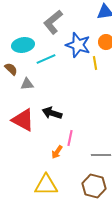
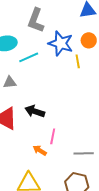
gray L-shape: (53, 22) -> (36, 20), turned -30
orange arrow: (57, 152) -> (40, 150), turned 88

